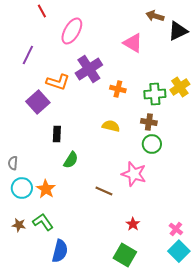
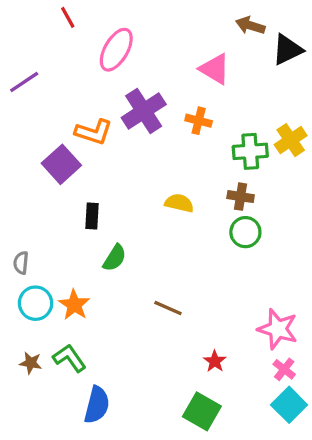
purple line: (28, 55) -> (24, 82), moved, turned 30
orange cross: (118, 89) -> (199, 121), moved
pink star: (134, 174) -> (278, 329), moved

